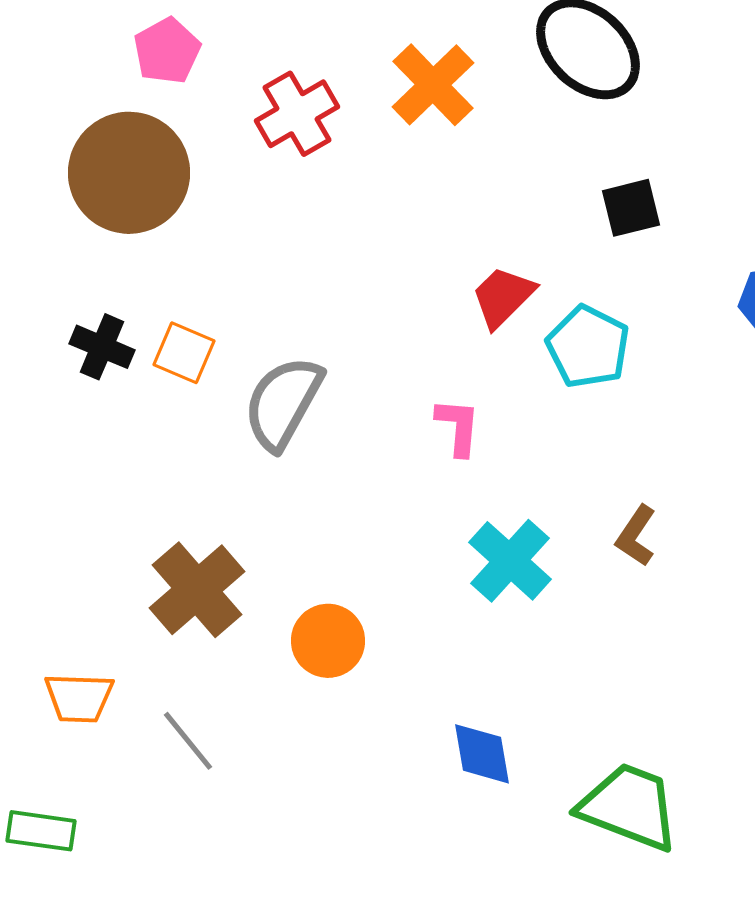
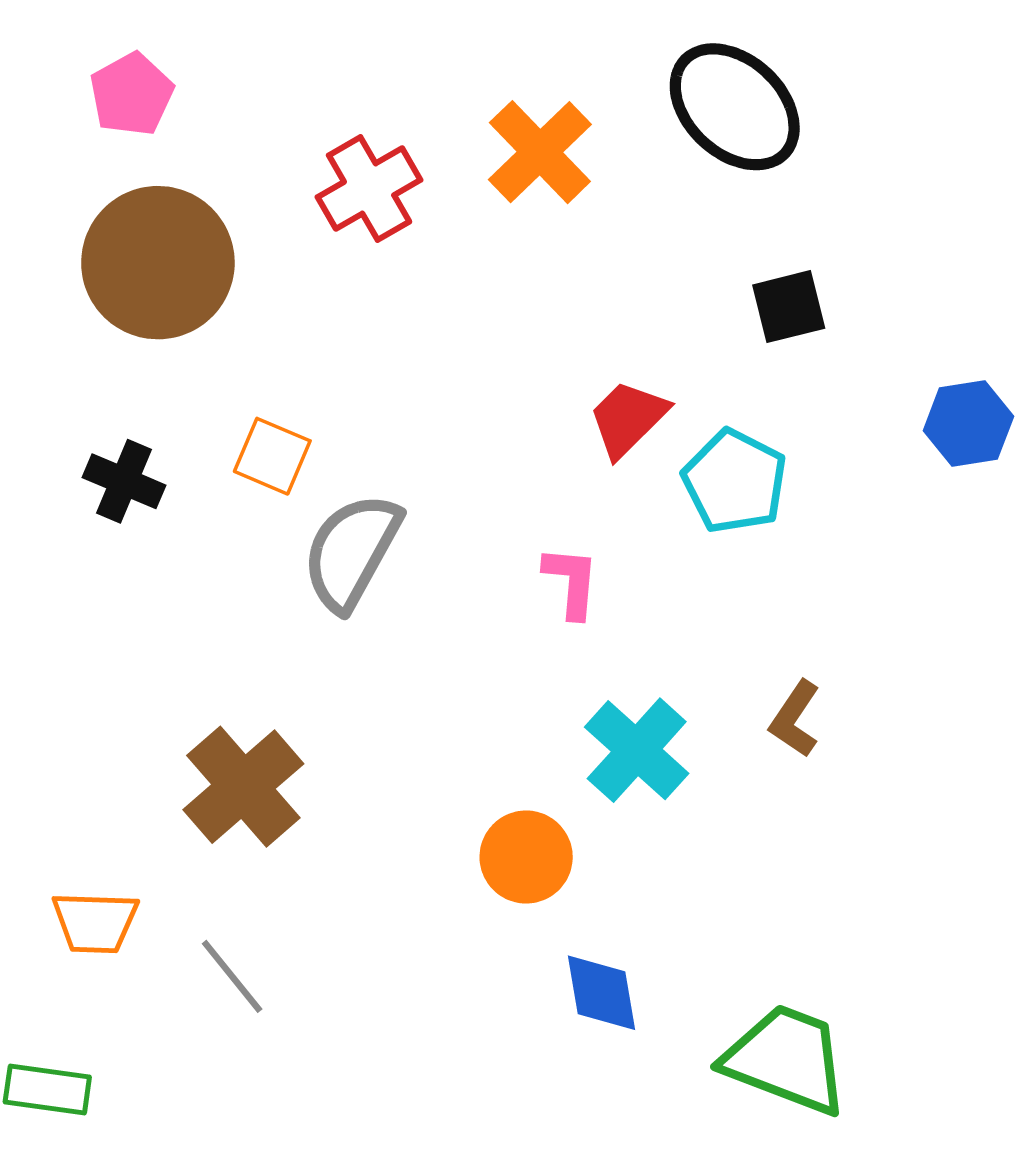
pink pentagon: (167, 51) -> (132, 94), moved
orange square: (184, 353) -> (272, 456), moved
orange circle: (328, 641) -> (526, 857), moved

